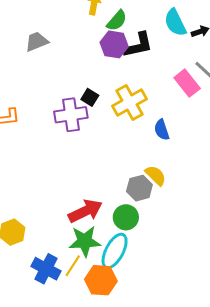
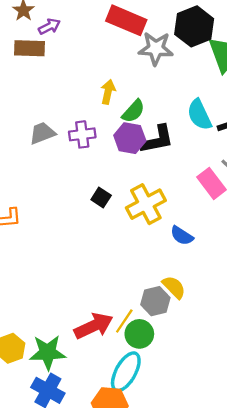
purple cross: (71, 115) -> (82, 134), moved, size x0.7
blue semicircle: (162, 130) -> (182, 236), turned -40
green star: (85, 241) -> (48, 352), moved
yellow line: (73, 266) -> (124, 321), moved

